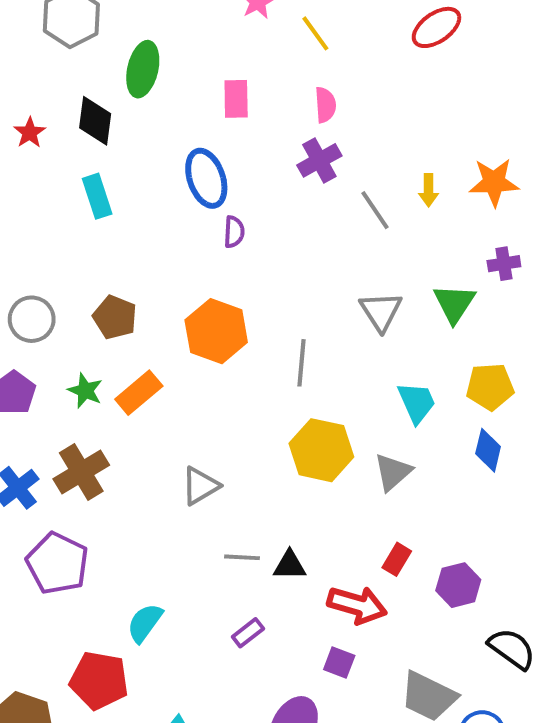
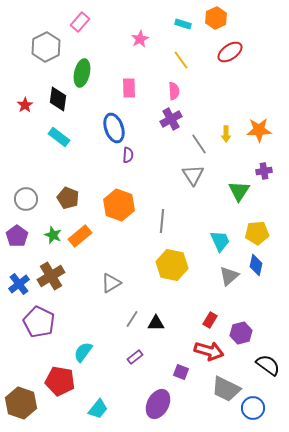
yellow line: (315, 33) -> (181, 60), moved
cyan rectangle: (97, 196) -> (59, 137), turned -35
gray triangle: (381, 311) -> (193, 175), moved
gray triangle: (393, 472) -> (229, 276), moved
gray line: (242, 557) -> (132, 319), turned -60
red arrow: (357, 605) -> (209, 351), moved

